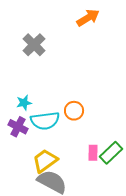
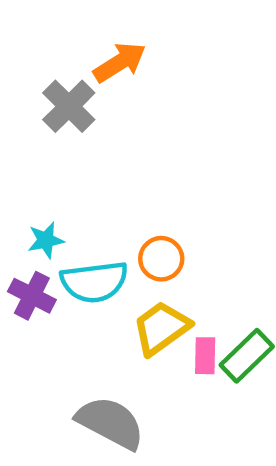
orange arrow: (88, 18) -> (120, 62), moved
yellow trapezoid: (45, 161) -> (161, 328), moved

